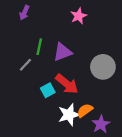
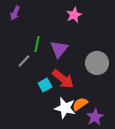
purple arrow: (24, 13) -> (15, 13), moved
purple triangle: (63, 52) -> (59, 49), turned -30
white star: (69, 115) -> (65, 108), turned 30

